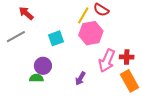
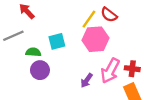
green semicircle: (36, 78) -> (33, 52), moved
purple arrow: (80, 79) -> (87, 80), moved

